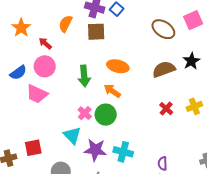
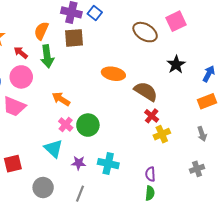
orange ellipse: (118, 66) -> (113, 74), moved
brown semicircle: (164, 69) -> (146, 91), moved, turned 55
green arrow: (84, 76) -> (47, 56), moved
orange arrow: (112, 91) -> (61, 99), moved
yellow cross: (194, 106) -> (162, 134), moved
purple star: (95, 150) -> (79, 163), size x0.6

